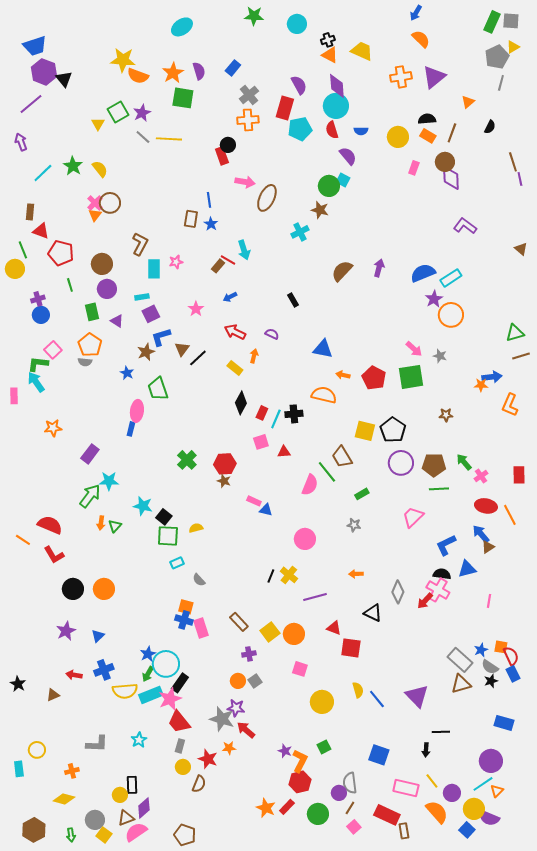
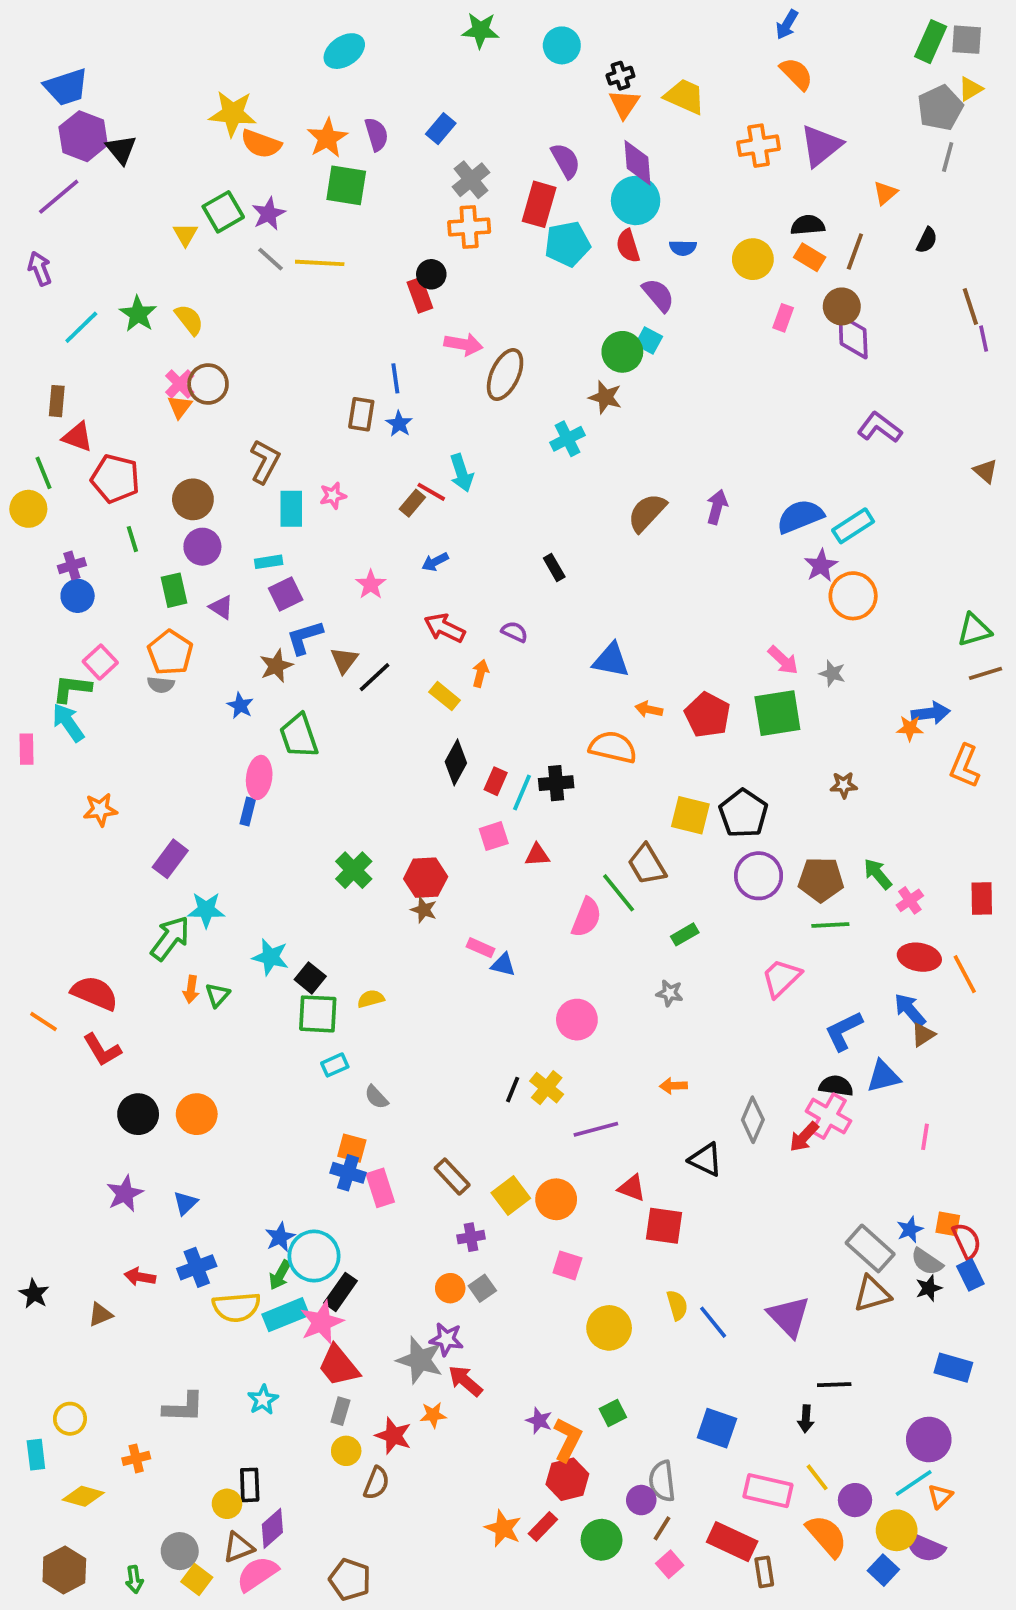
orange triangle: (330, 55) -> (624, 104), turned 36
yellow diamond: (64, 799) -> (83, 1496), moved

